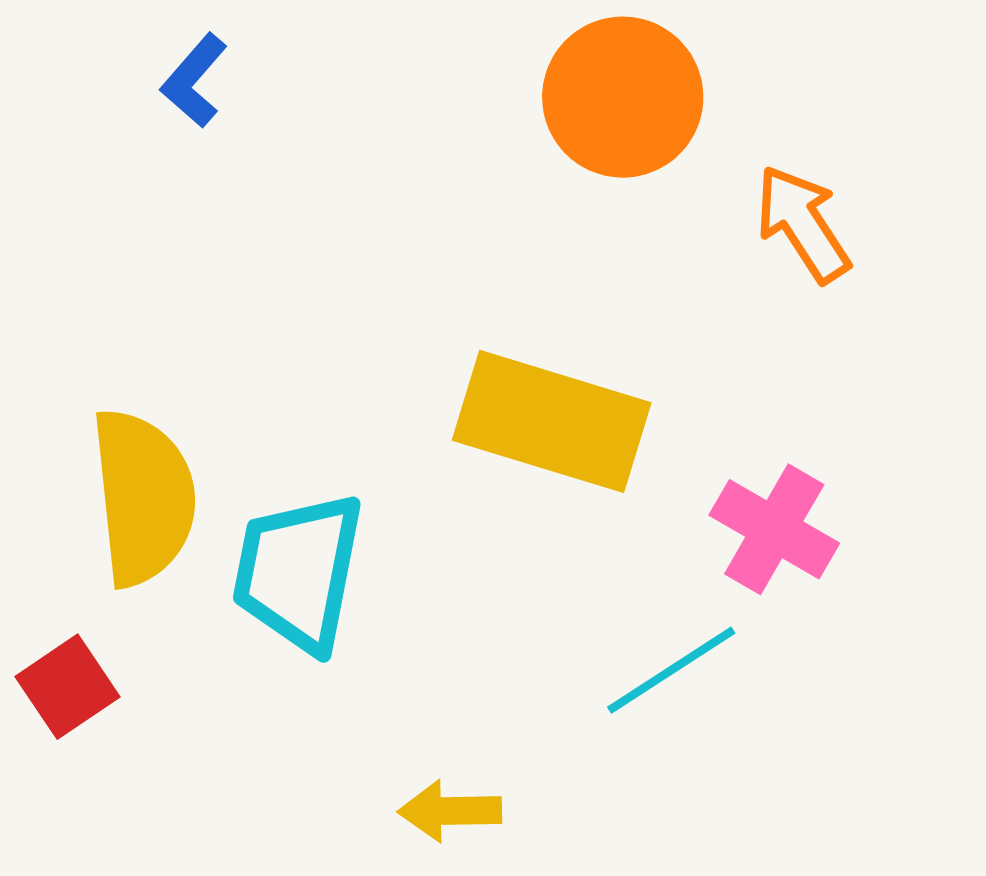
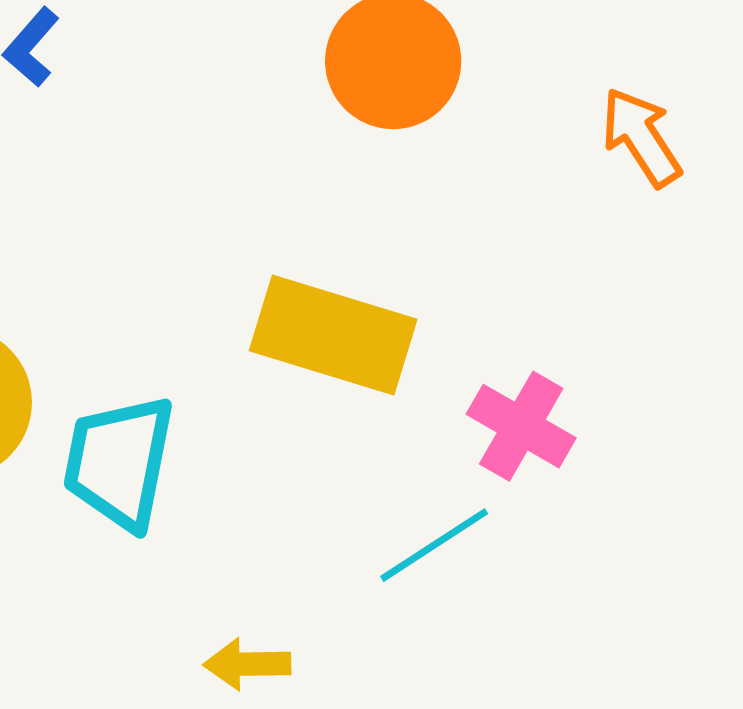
orange arrow: (803, 224) -> (641, 137), moved

